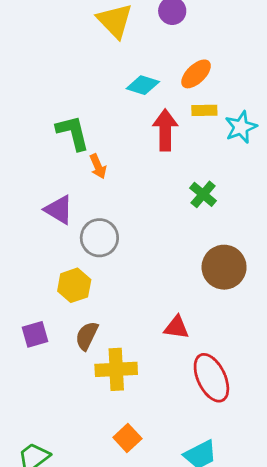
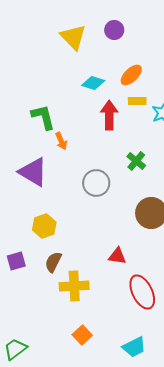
purple triangle: (59, 210) -> (33, 172), size x1.4
gray circle: (99, 238) -> (96, 183), moved

